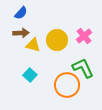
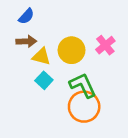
green L-shape: (83, 68) -> (83, 85), moved
cyan square: (30, 75) -> (44, 80), moved

